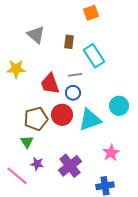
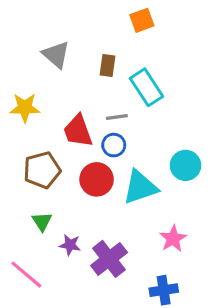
brown pentagon: (36, 119) -> (42, 170), moved
purple star: (37, 164) -> (70, 245), moved

